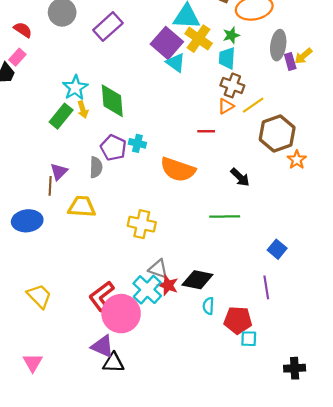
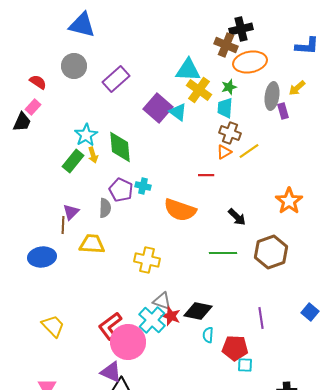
purple square: (167, 43) -> (158, 108), moved
yellow arrow: (303, 56) -> (297, 88), moved
brown hexagon: (277, 134) -> (271, 252), moved
orange star: (297, 160) -> (289, 201), size x1.5
blue square: (277, 249) -> (310, 312), moved

